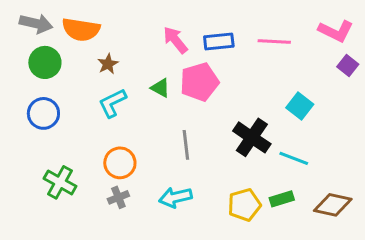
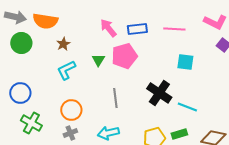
green triangle: (160, 88) -> (98, 60), turned 32
cyan square: (300, 106) -> (185, 62), moved, turned -30
blue circle: (43, 113) -> (20, 93), moved

